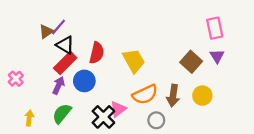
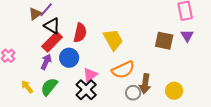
brown square: (191, 62) -> (164, 41), turned -30
brown arrow: (173, 96) -> (145, 84), moved
yellow circle: (202, 96) -> (174, 91), moved
pink triangle: (118, 109) -> (90, 75), moved
yellow arrow: (29, 118) -> (27, 87), moved, turned -48

